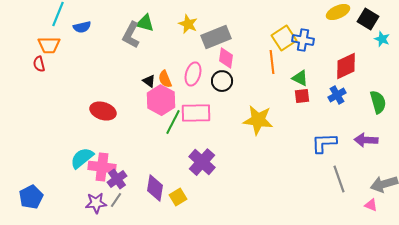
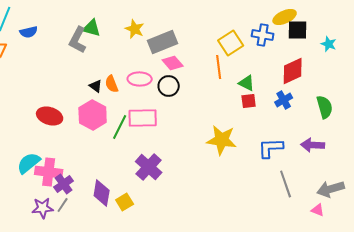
black square: (368, 19) -> (298, 30), moved, turned -30
blue cross: (303, 40) -> (263, 35), moved
pink diamond: (226, 58) -> (173, 63), turned -50
pink ellipse: (193, 74) -> (140, 79), turned 75
pink hexagon: (161, 100) -> (93, 115), moved
yellow star: (258, 120) -> (222, 140), moved

